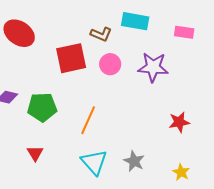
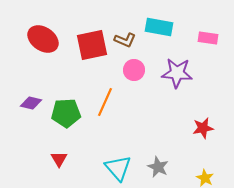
red square: (71, 58) -> (92, 45), moved
orange line: (88, 120) -> (105, 102), moved

